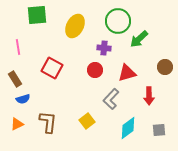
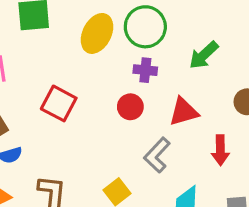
green circle: (118, 21) -> (145, 27), moved

